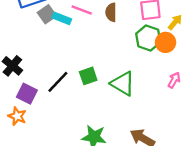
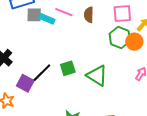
gray square: (47, 14) -> (34, 15), turned 35
purple square: (27, 94) -> (25, 83), moved

